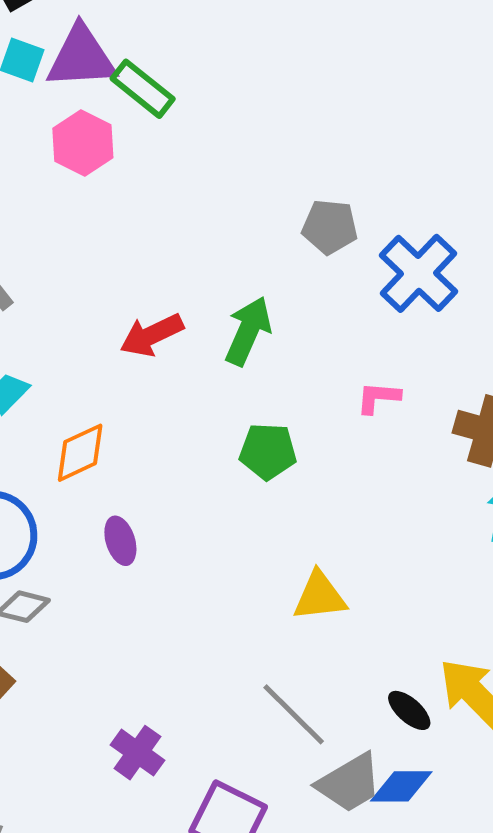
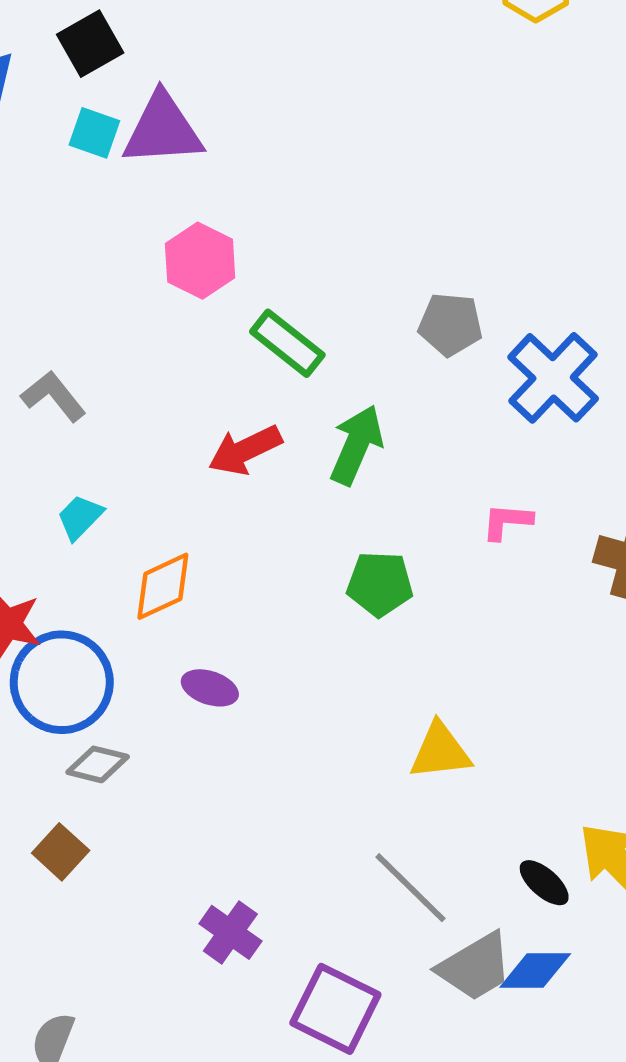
green rectangle: (143, 89) -> (287, 343), moved
pink hexagon: (83, 143) -> (200, 261), moved
purple ellipse: (120, 541) -> (210, 688), turned -54

